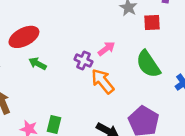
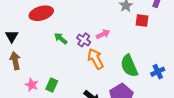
green arrow: (38, 64) -> (61, 38), moved
green semicircle: (148, 64) -> (129, 66), moved

